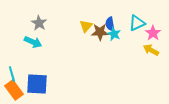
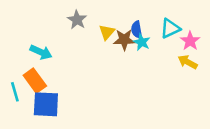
gray star: (39, 23) -> (77, 20), moved
orange rectangle: (14, 90) -> (35, 81), moved

